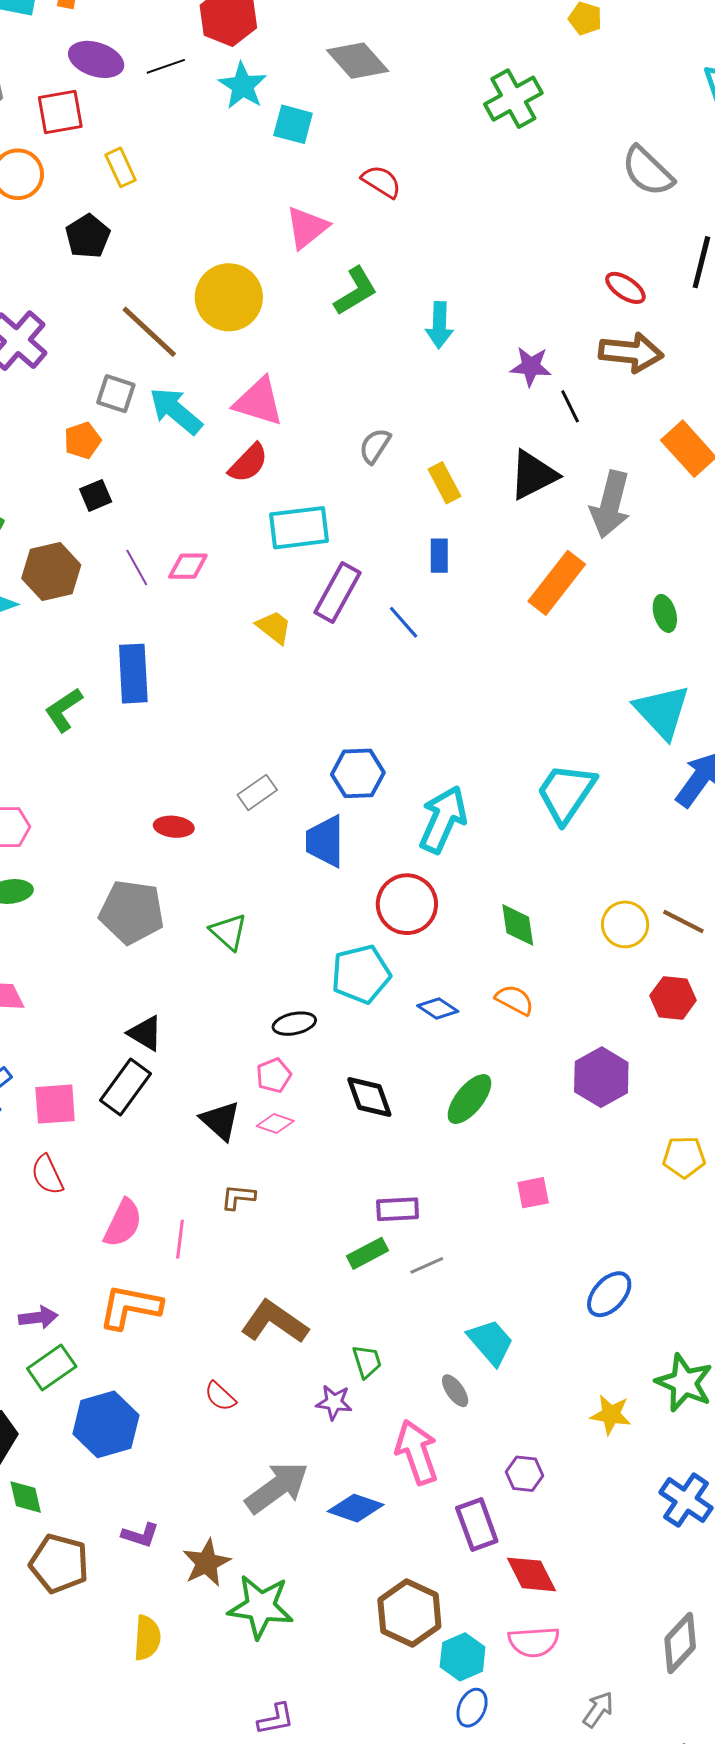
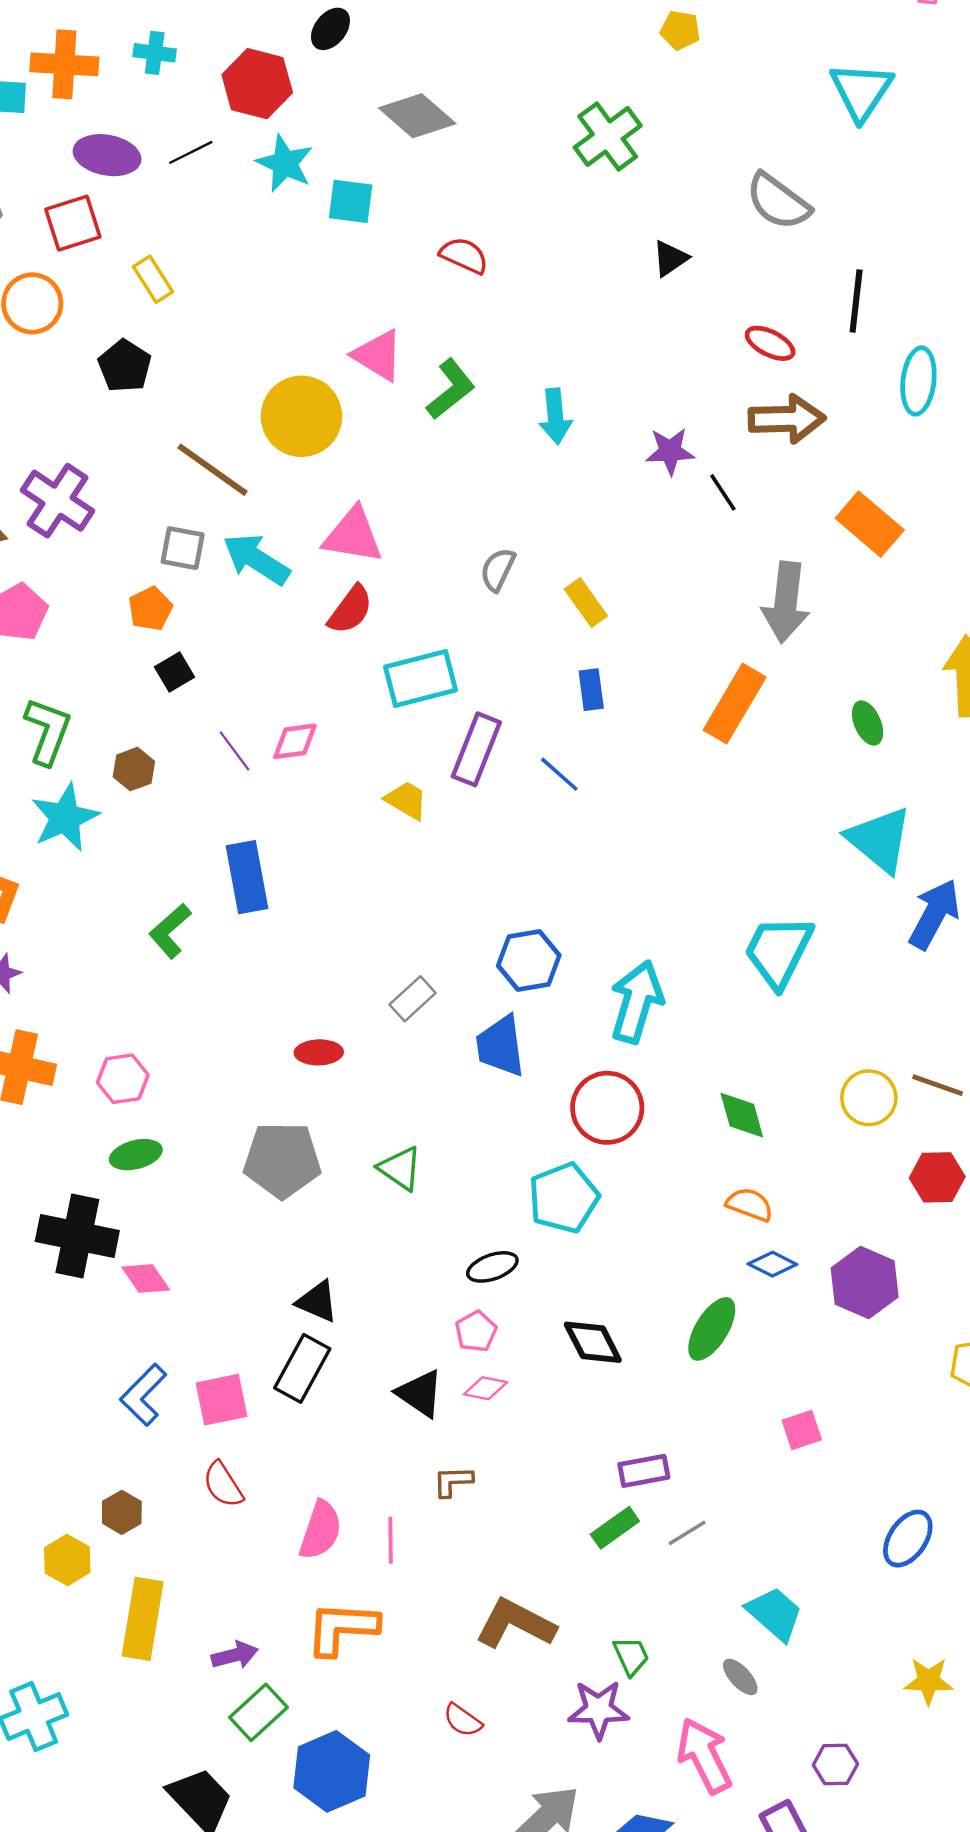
pink triangle: (307, 228) -> (378, 355), moved, turned -42
black triangle: (533, 475) -> (670, 258), moved, size x0.6
brown hexagon: (51, 572) -> (134, 769), size x0.6
blue diamond: (438, 1009) -> (772, 1264), moved
purple star: (334, 1402) -> (599, 1710), size x1.4

